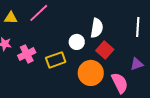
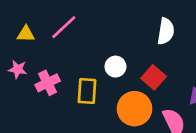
white semicircle: (97, 28) -> (166, 31), moved
yellow rectangle: (56, 60) -> (87, 91), turned -66

